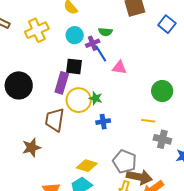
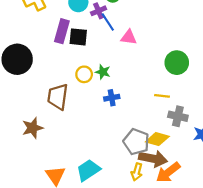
purple rectangle: (62, 83) -> (62, 31), moved
yellow circle: (79, 100) -> (84, 74), size x0.6
yellow diamond: (87, 166) -> (157, 139), moved

